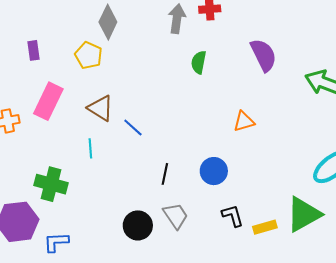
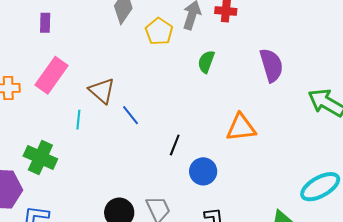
yellow pentagon: (89, 55) -> (159, 31), moved
orange triangle: (244, 121) -> (241, 127), size x1.4
cyan line: (90, 148) -> (78, 120), moved
black line: (165, 174) -> (175, 145), moved

